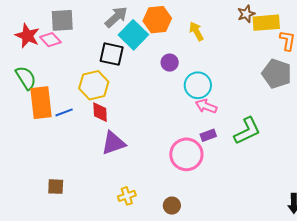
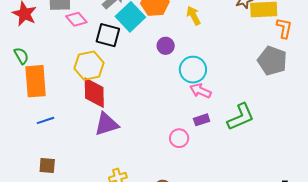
pink diamond: (50, 40) -> (76, 19), moved
green semicircle: (26, 78) -> (21, 56), size x0.7
blue line: (64, 112) -> (45, 120), moved
red diamond: (100, 112) -> (94, 93), size x1.5
pink circle: (186, 154) -> (179, 138), size x0.6

